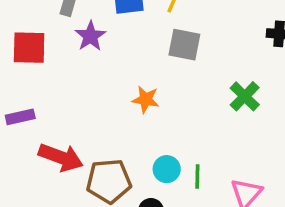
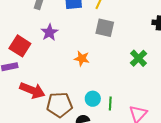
purple star: (90, 36) -> (49, 32), moved
red square: (29, 48) -> (20, 46), moved, turned 30

